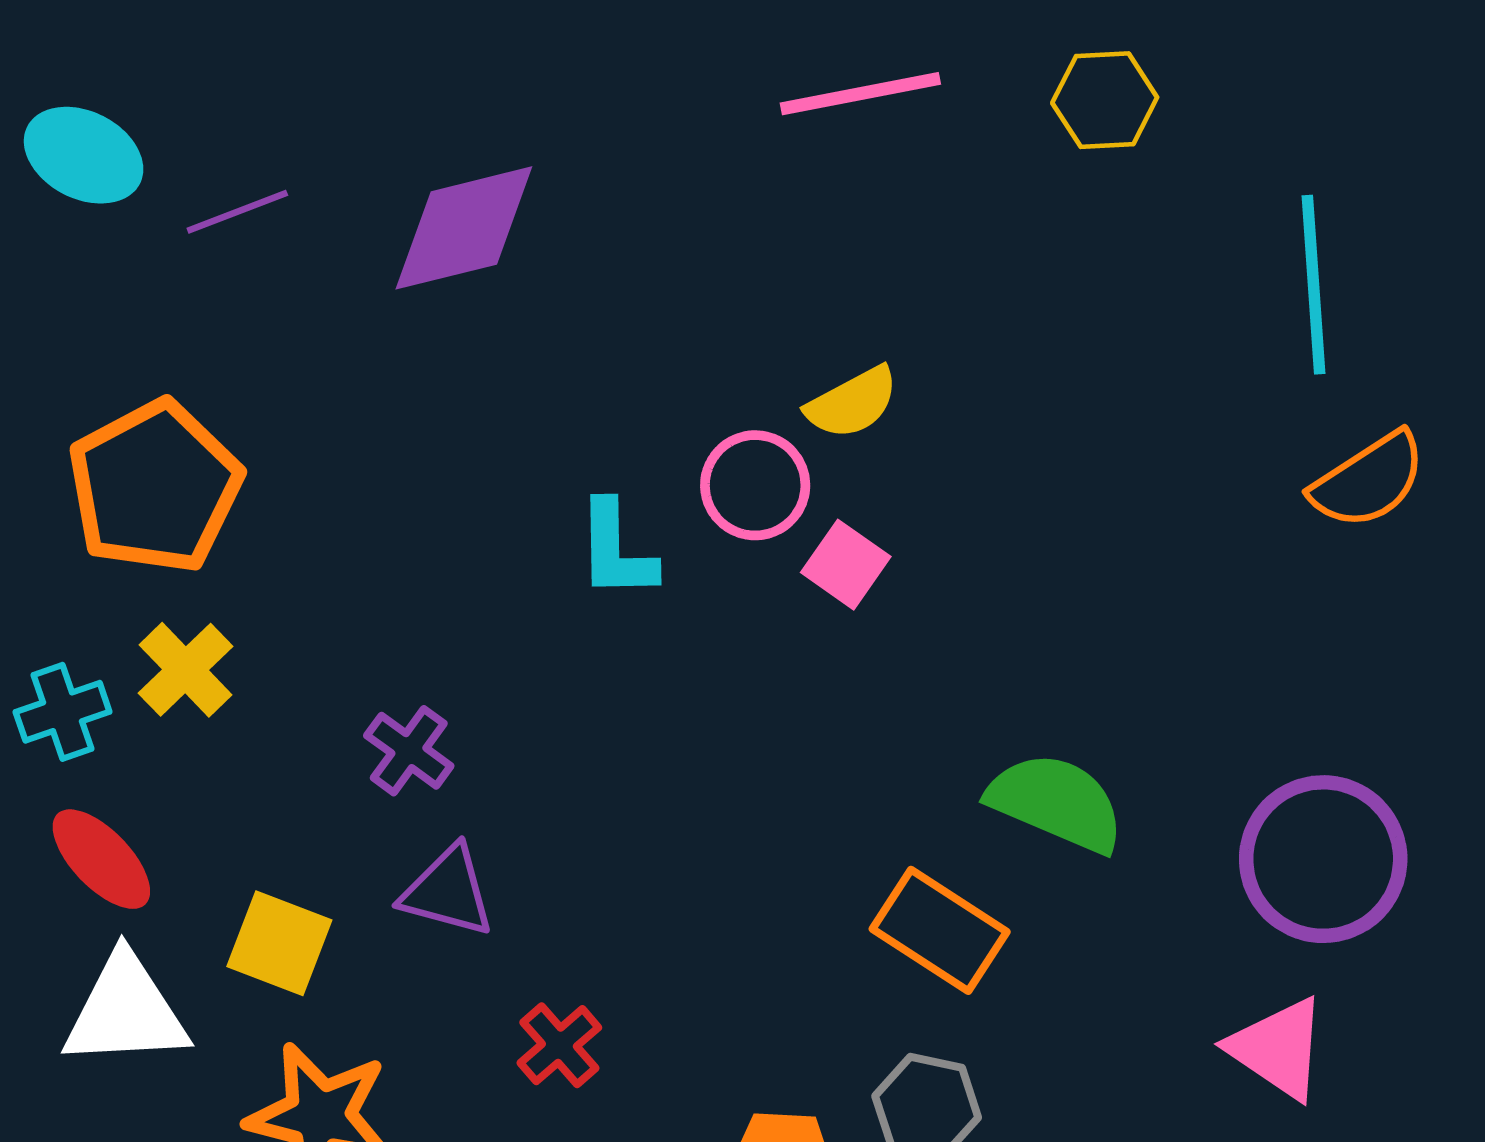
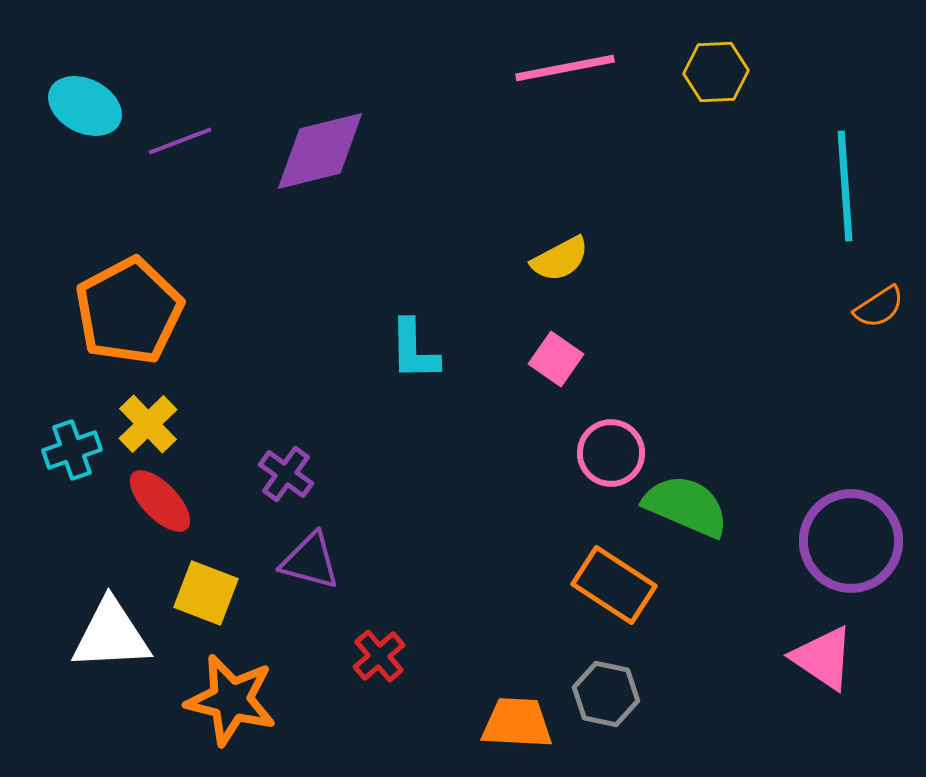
orange semicircle: (1368, 480) -> (879, 307), size x0.7
pink circle: (755, 485) -> (611, 453), moved
red ellipse: (101, 859) -> (160, 501), moved

